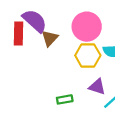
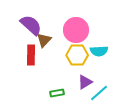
red rectangle: (18, 34) -> (31, 55), moved
purple triangle: (97, 87) -> (85, 82), turned -49

